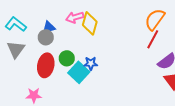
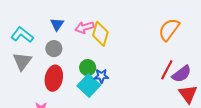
blue triangle: (49, 27) -> (57, 24), moved, turned -40
red line: (153, 39) -> (167, 70), moved
green circle: (67, 58) -> (88, 68), moved

